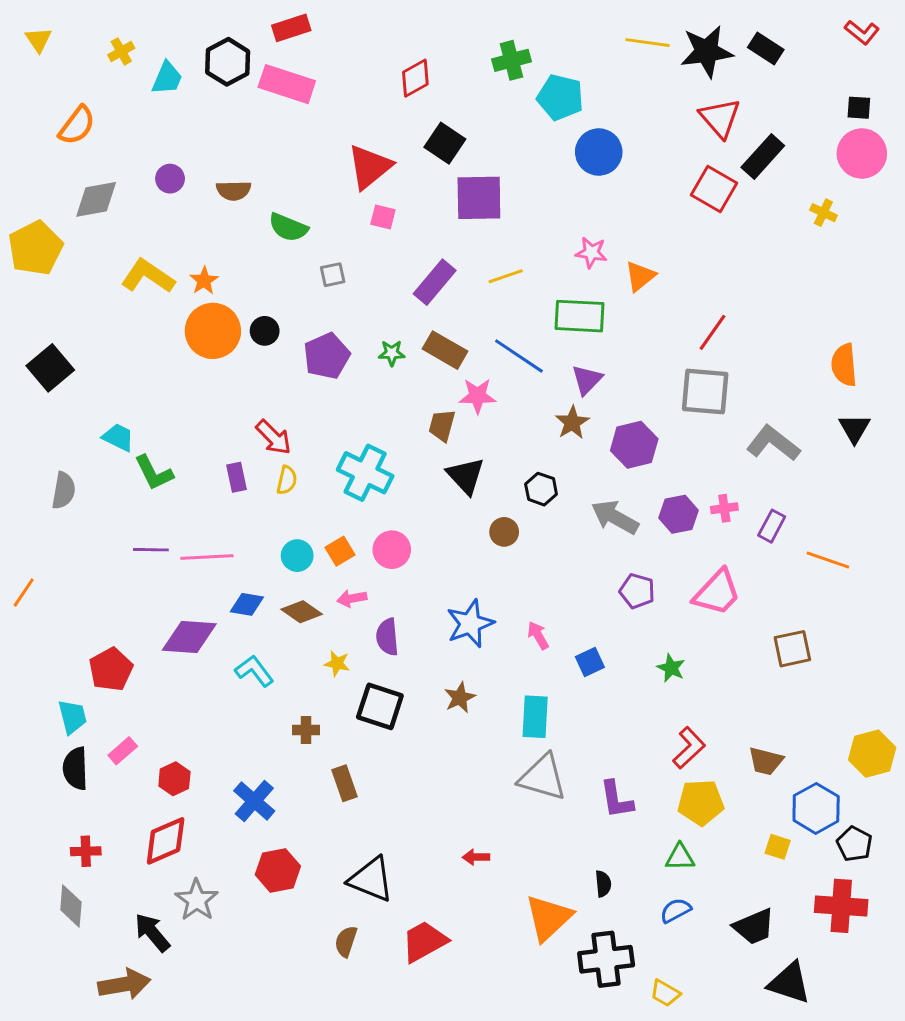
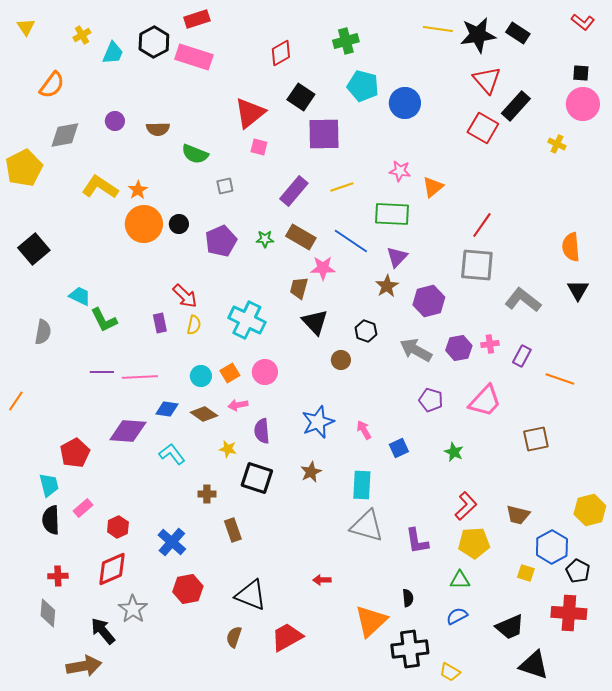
cyan pentagon: (560, 97) -> (363, 86), moved

